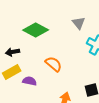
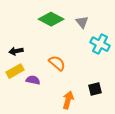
green diamond: (36, 30) -> (51, 19), moved

